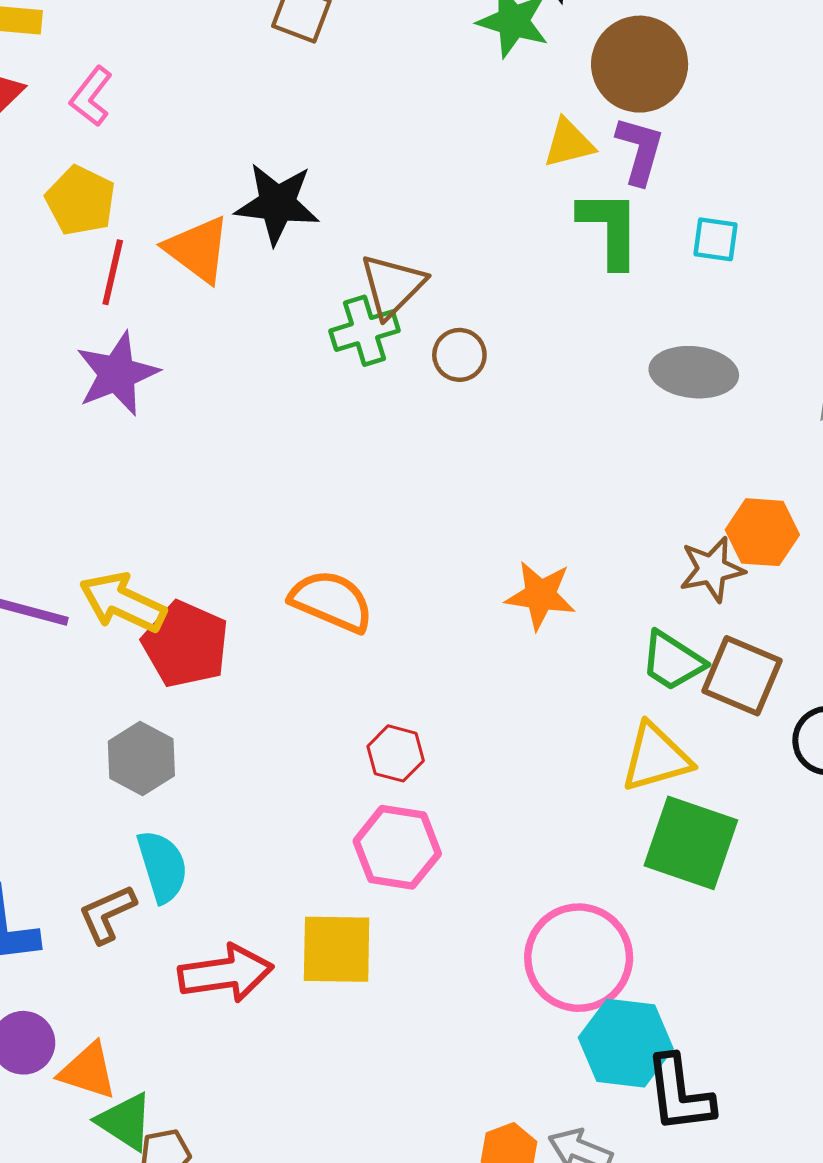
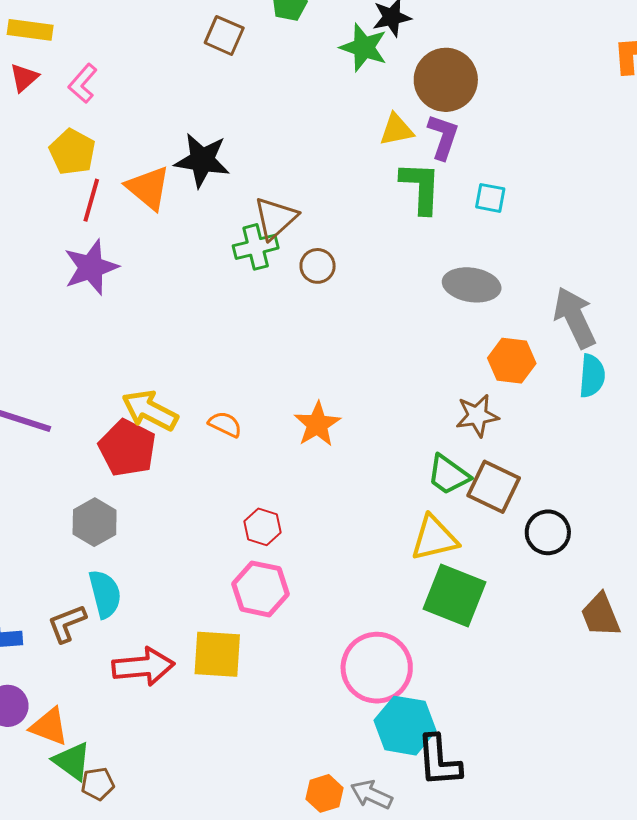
orange hexagon: (762, 532) -> (512, 361), moved
orange star: (540, 595) -> (317, 424), moved, turned 30
orange semicircle: (331, 601) -> (225, 424), size x0.6
yellow arrow: (123, 602) -> (150, 410), moved

